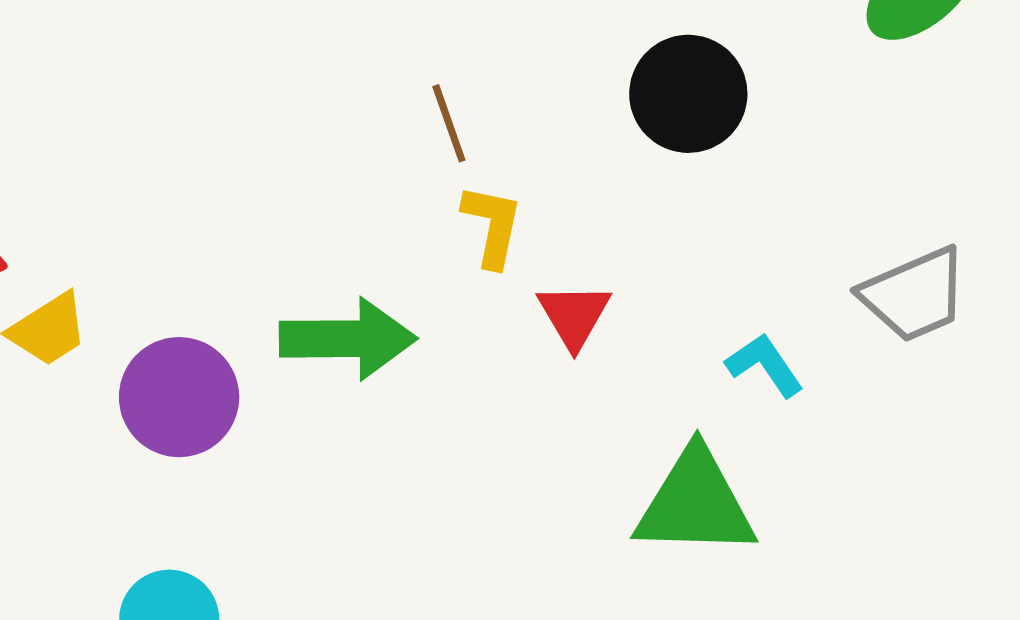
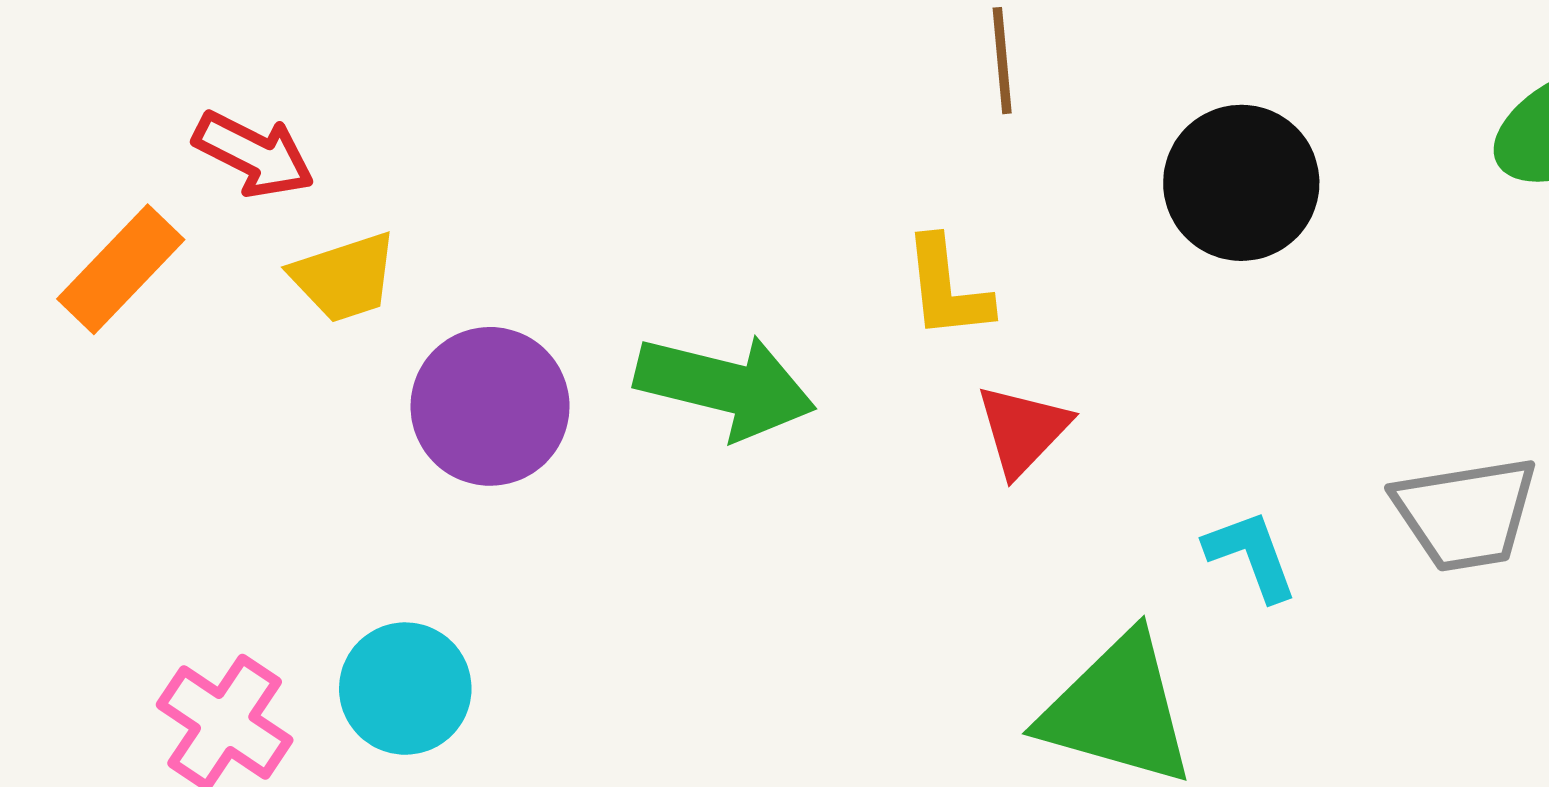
brown line: (449, 123) -> (1002, 61), moved
yellow L-shape: (492, 226) -> (947, 288), turned 148

